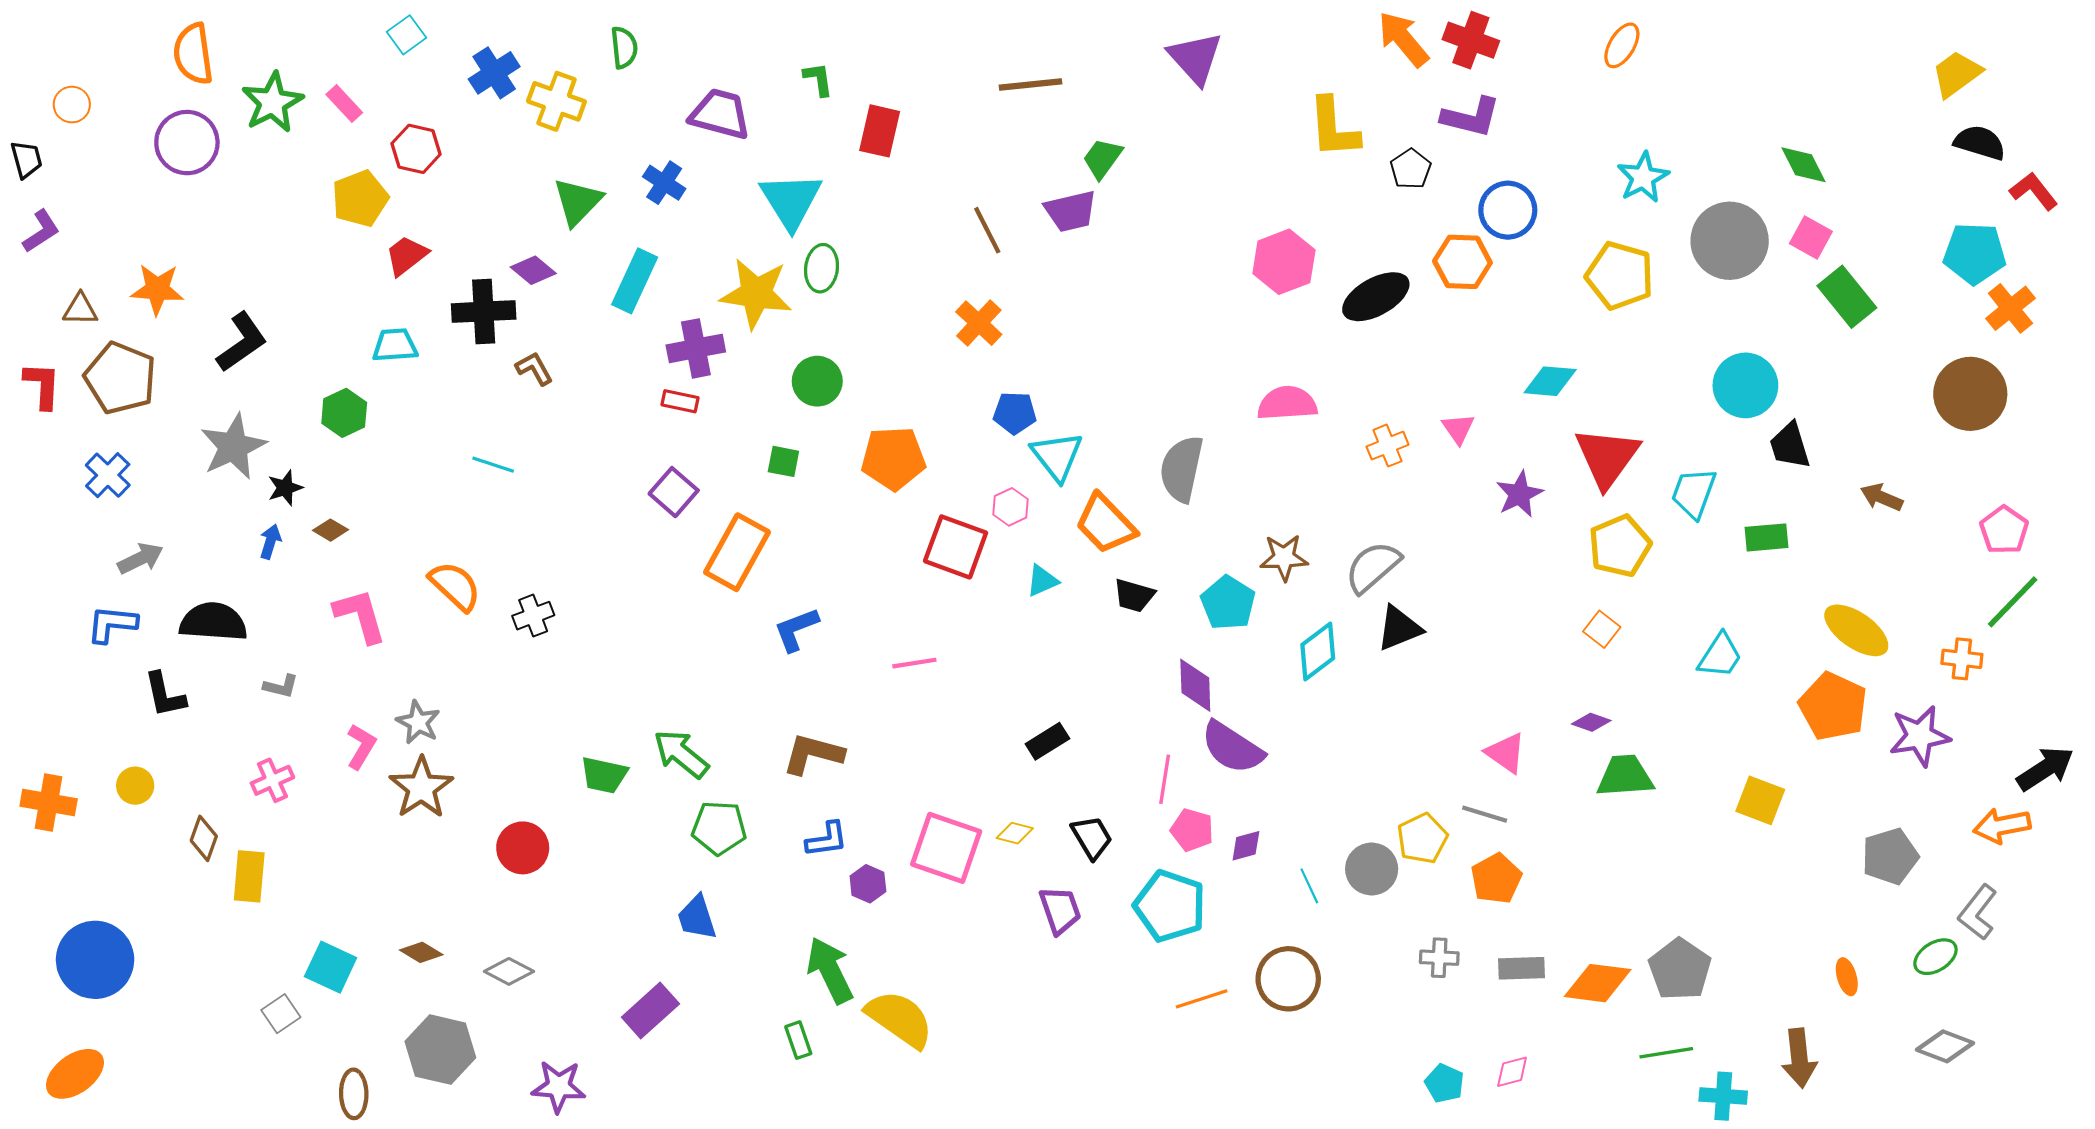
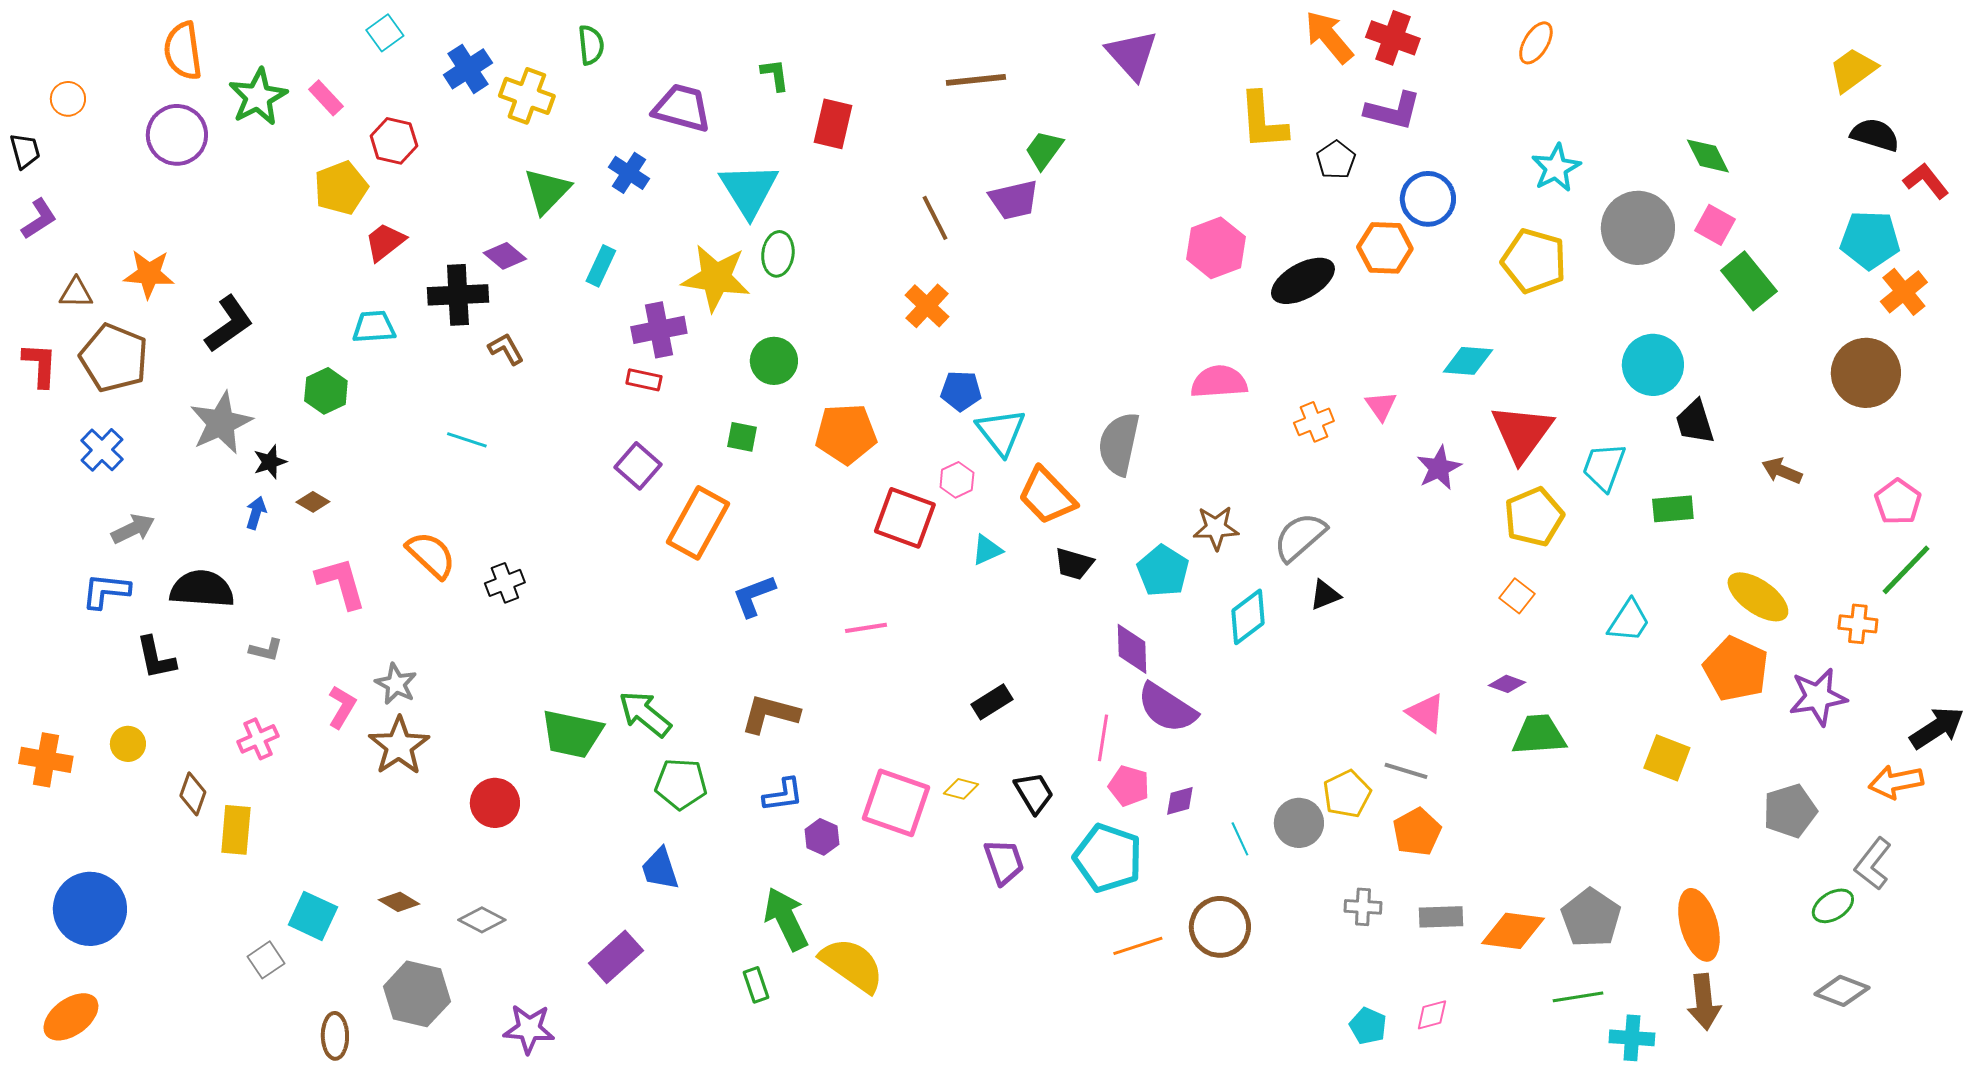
cyan rectangle: (635, 281) -> (601, 266), size x0.7
black triangle: (1399, 628) -> (1325, 595), size x0.7
green trapezoid: (604, 775) -> (572, 734), size x1.4
orange ellipse: (1847, 977) -> (1699, 925), moved, size x2.0

